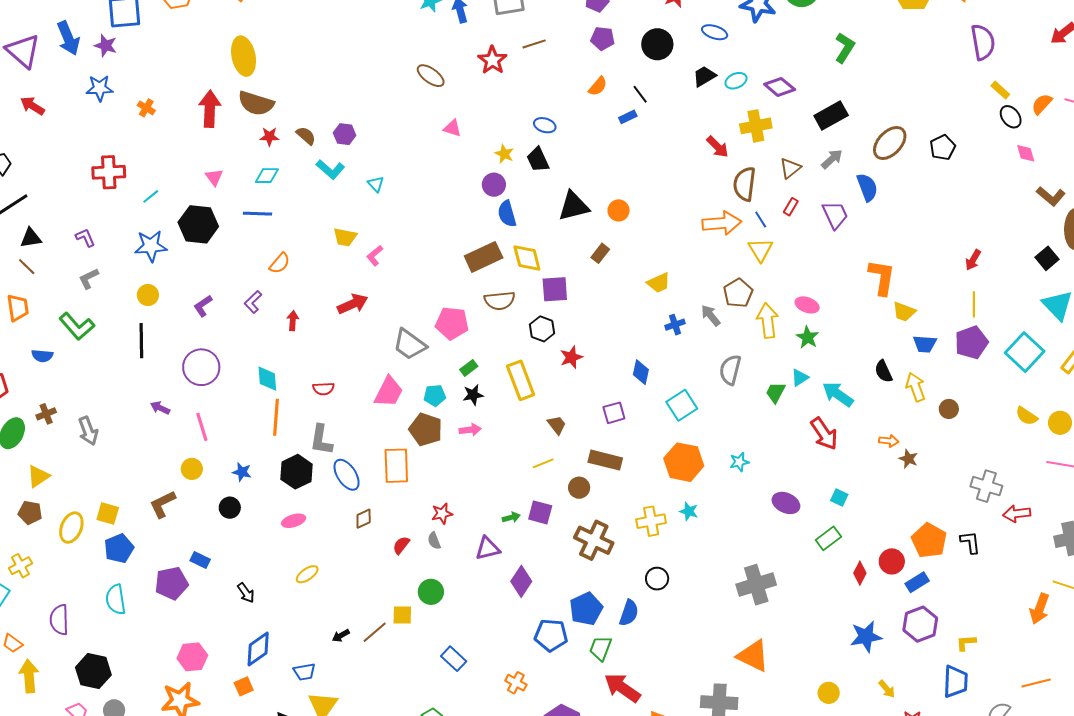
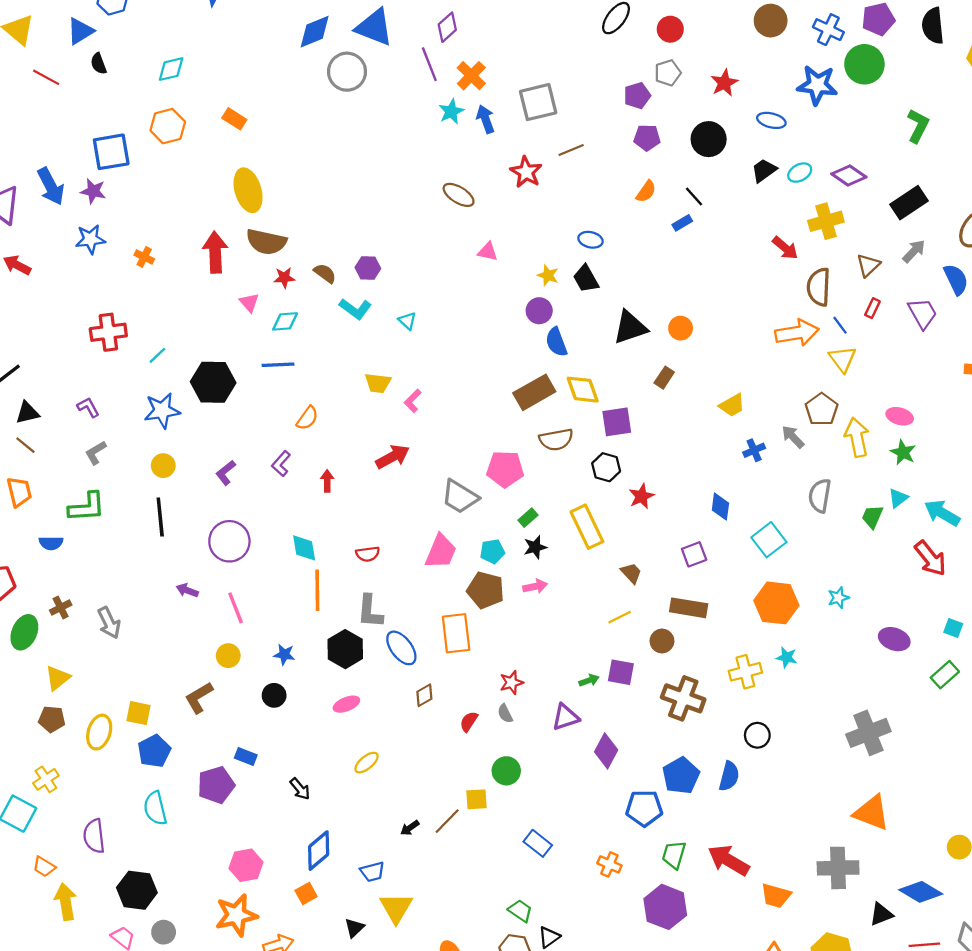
pink triangle: (214, 177) -> (249, 302), moved
green L-shape: (77, 326) -> (87, 507), turned -48
green trapezoid: (601, 648) -> (674, 855), moved

